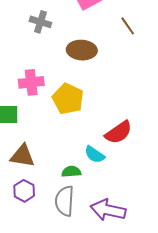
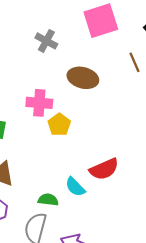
pink cross: (31, 82) -> (39, 103), moved
yellow pentagon: (68, 99) -> (59, 125), size x0.7

